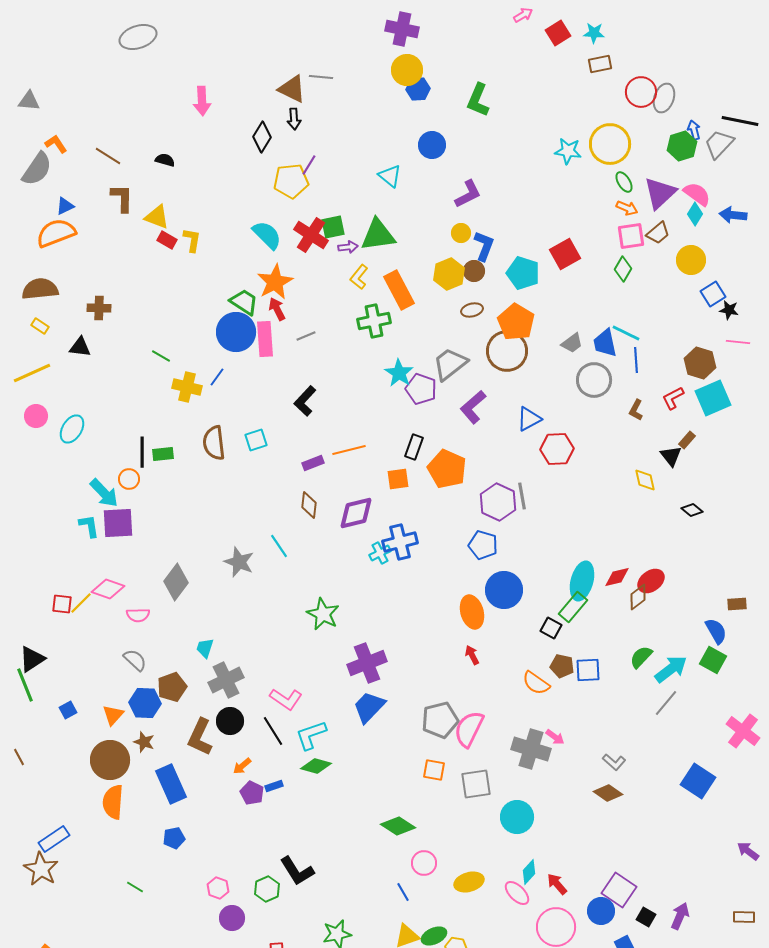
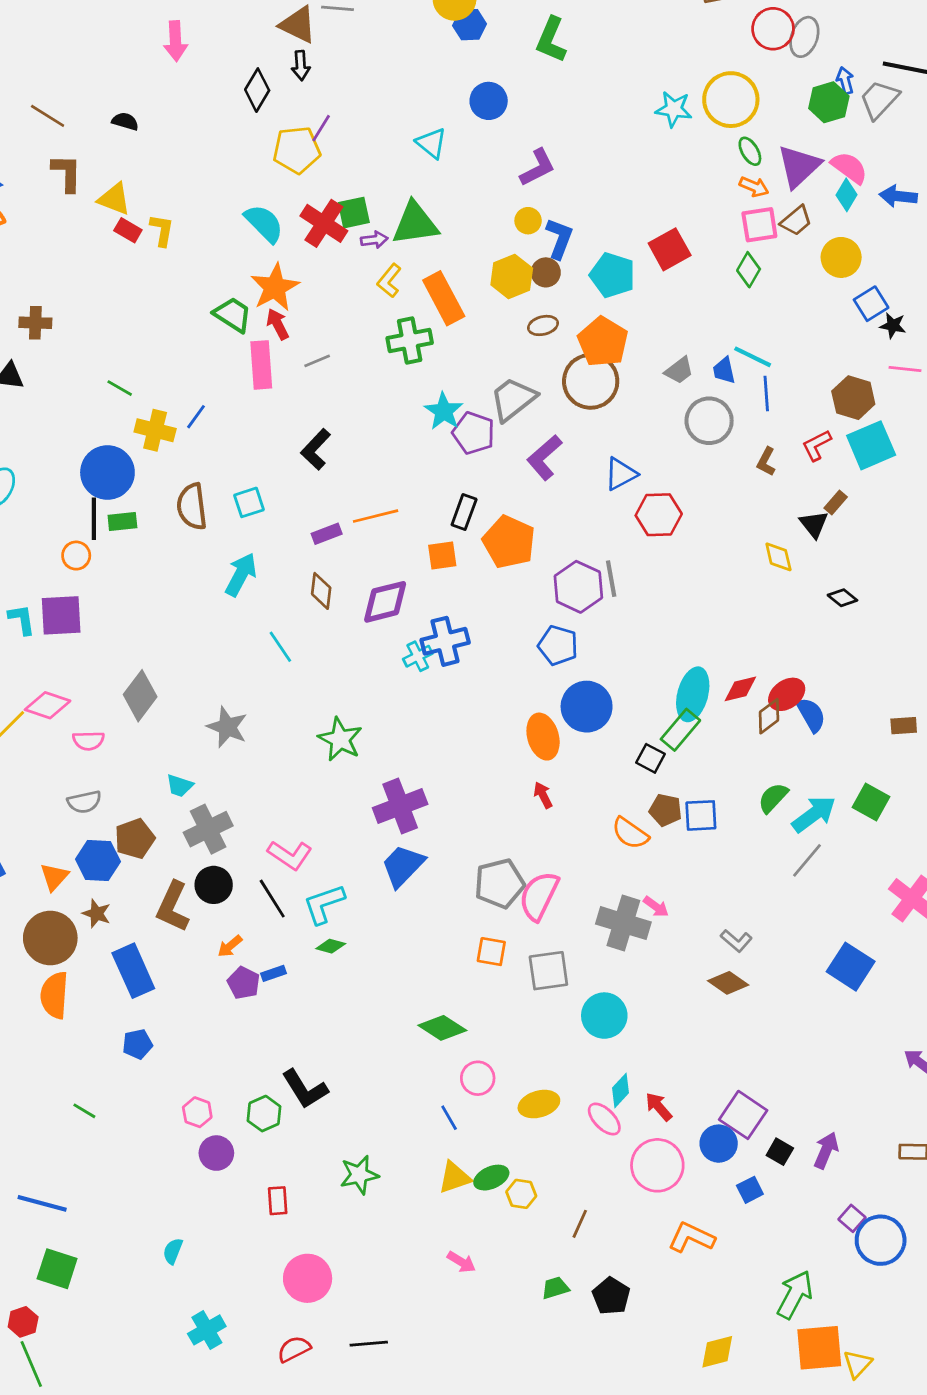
blue circle: (236, 332) -> (107, 472), moved
blue trapezoid: (605, 343) -> (724, 370), size x0.7
cyan arrow: (104, 493) -> (241, 575), moved, turned -108
gray star: (239, 562) -> (227, 727), moved
blue semicircle: (716, 631) -> (811, 715), moved
cyan trapezoid: (205, 648) -> (180, 786), turned -90
gray semicircle: (135, 660) -> (84, 802), turned 125
green diamond: (316, 766) -> (331, 946), size x0.7

